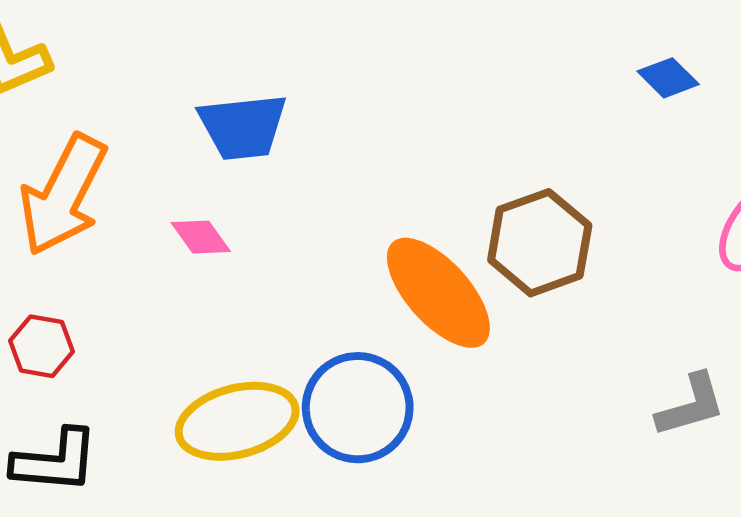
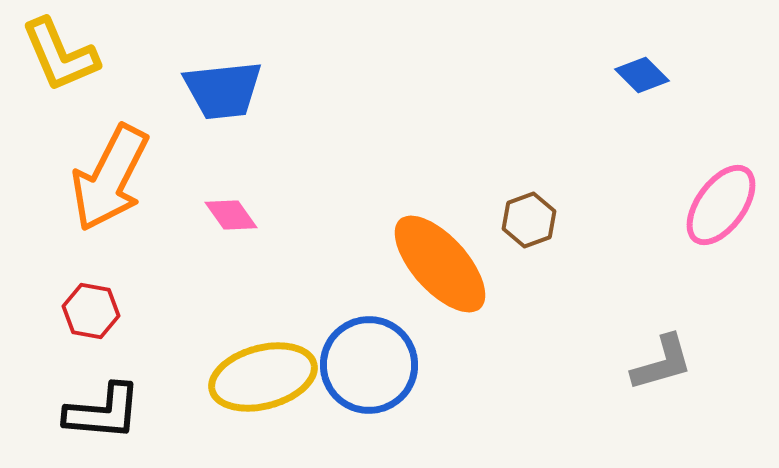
blue trapezoid: (243, 127) -> (223, 90), moved
brown hexagon: (540, 243) -> (529, 220), size x0.6

